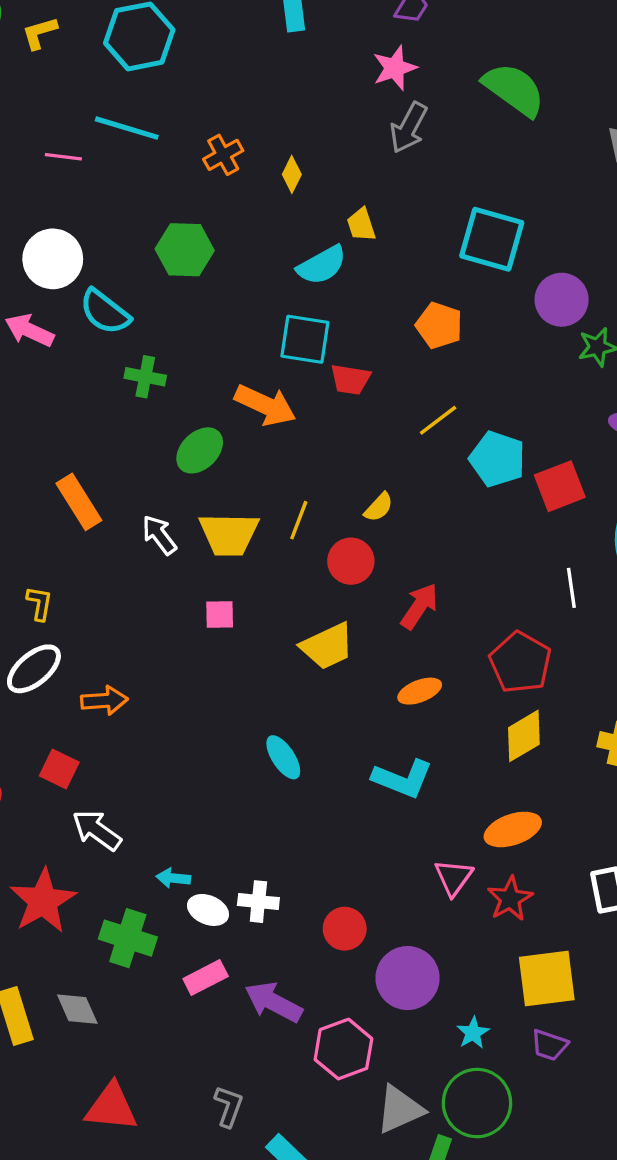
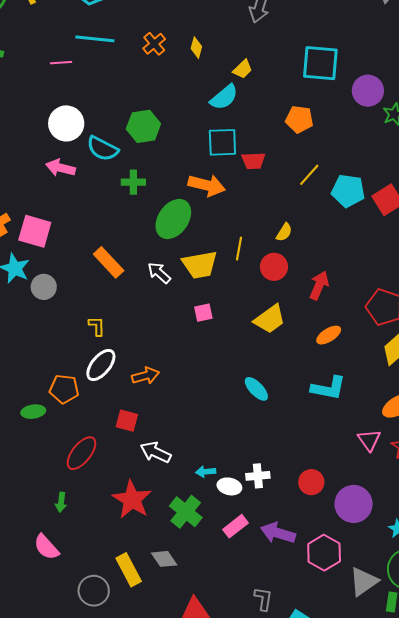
yellow trapezoid: (361, 225) -> (243, 69), turned -105
green hexagon: (185, 250) -> (143, 126), moved
green ellipse: (200, 450) -> (173, 219), size x1.4
green cross: (128, 938) -> (186, 512), turned 32

